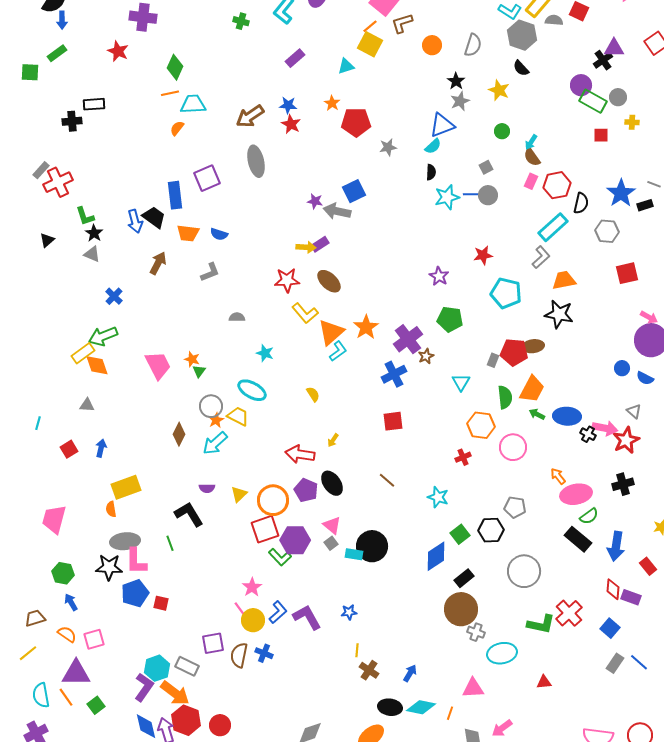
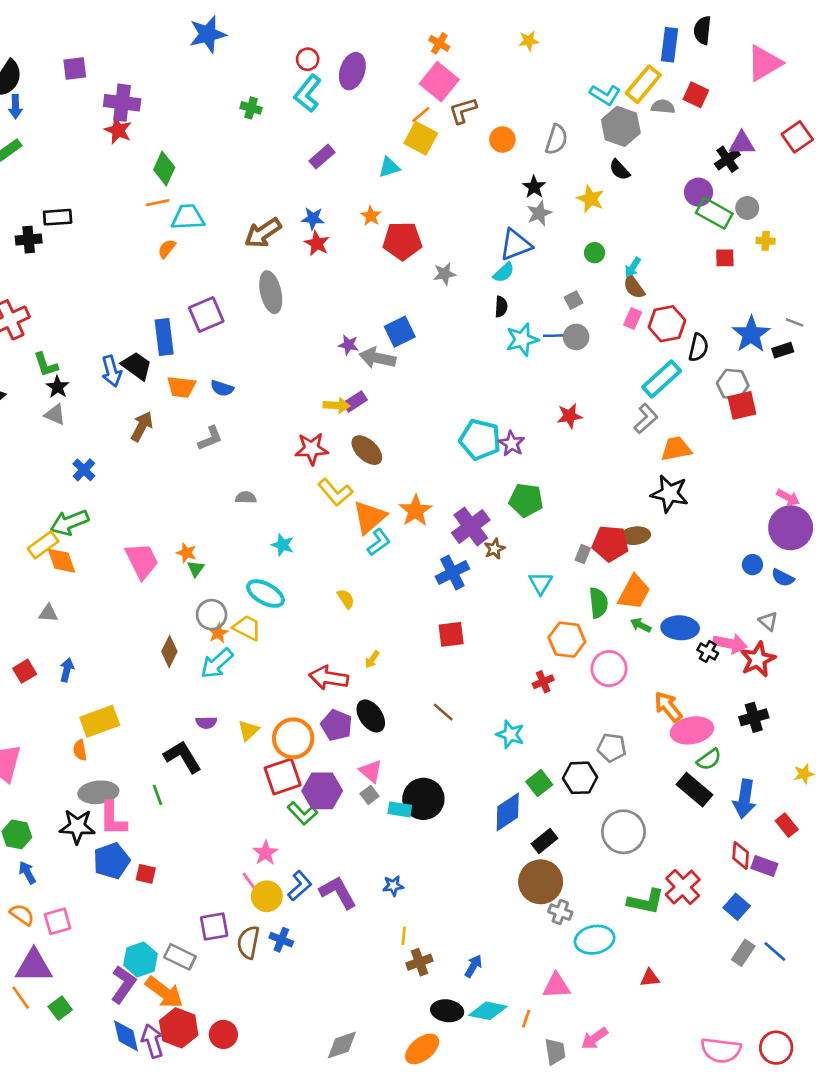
red star: (118, 51) -> (118, 130), moved
red square: (627, 273) -> (742, 405), moved
cyan pentagon: (506, 293) -> (480, 440), moved
orange arrow: (558, 476) -> (668, 707), size x1.4
brown cross: (369, 670) -> (419, 962), turned 36

